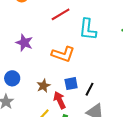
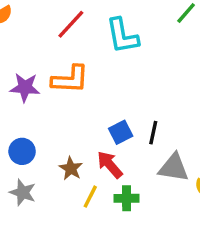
orange L-shape: (63, 54) -> (70, 79), moved
brown star: (43, 86) -> (71, 168), moved

